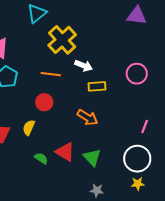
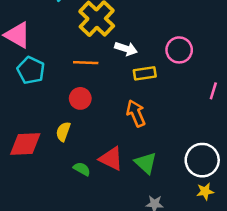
pink circle: (137, 74) -> (179, 50), moved
orange arrow: (88, 117) -> (136, 113), turned -140
pink line: (145, 126) -> (213, 91), moved

